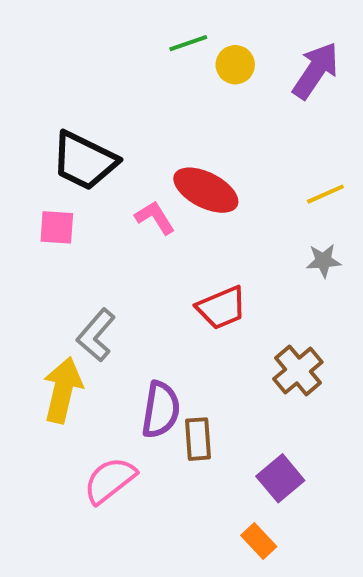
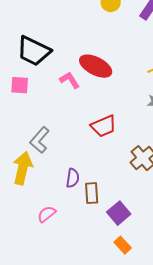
purple semicircle: (161, 410) -> (73, 178), size x0.7
purple square: (280, 478) -> (119, 213), moved
pink semicircle: (110, 480) -> (47, 214), size x0.7

